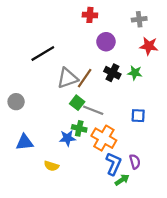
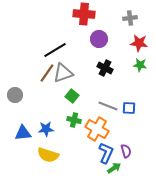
red cross: (90, 15) -> (84, 14), size x1.5
black line: (43, 53) -> (55, 50), moved
green star: (135, 73) -> (140, 65), moved
brown line: (85, 78) -> (47, 73), moved
gray line: (93, 110) -> (108, 106), moved
blue star: (67, 138) -> (46, 129), moved
yellow semicircle: (51, 166) -> (48, 155), size x1.5

